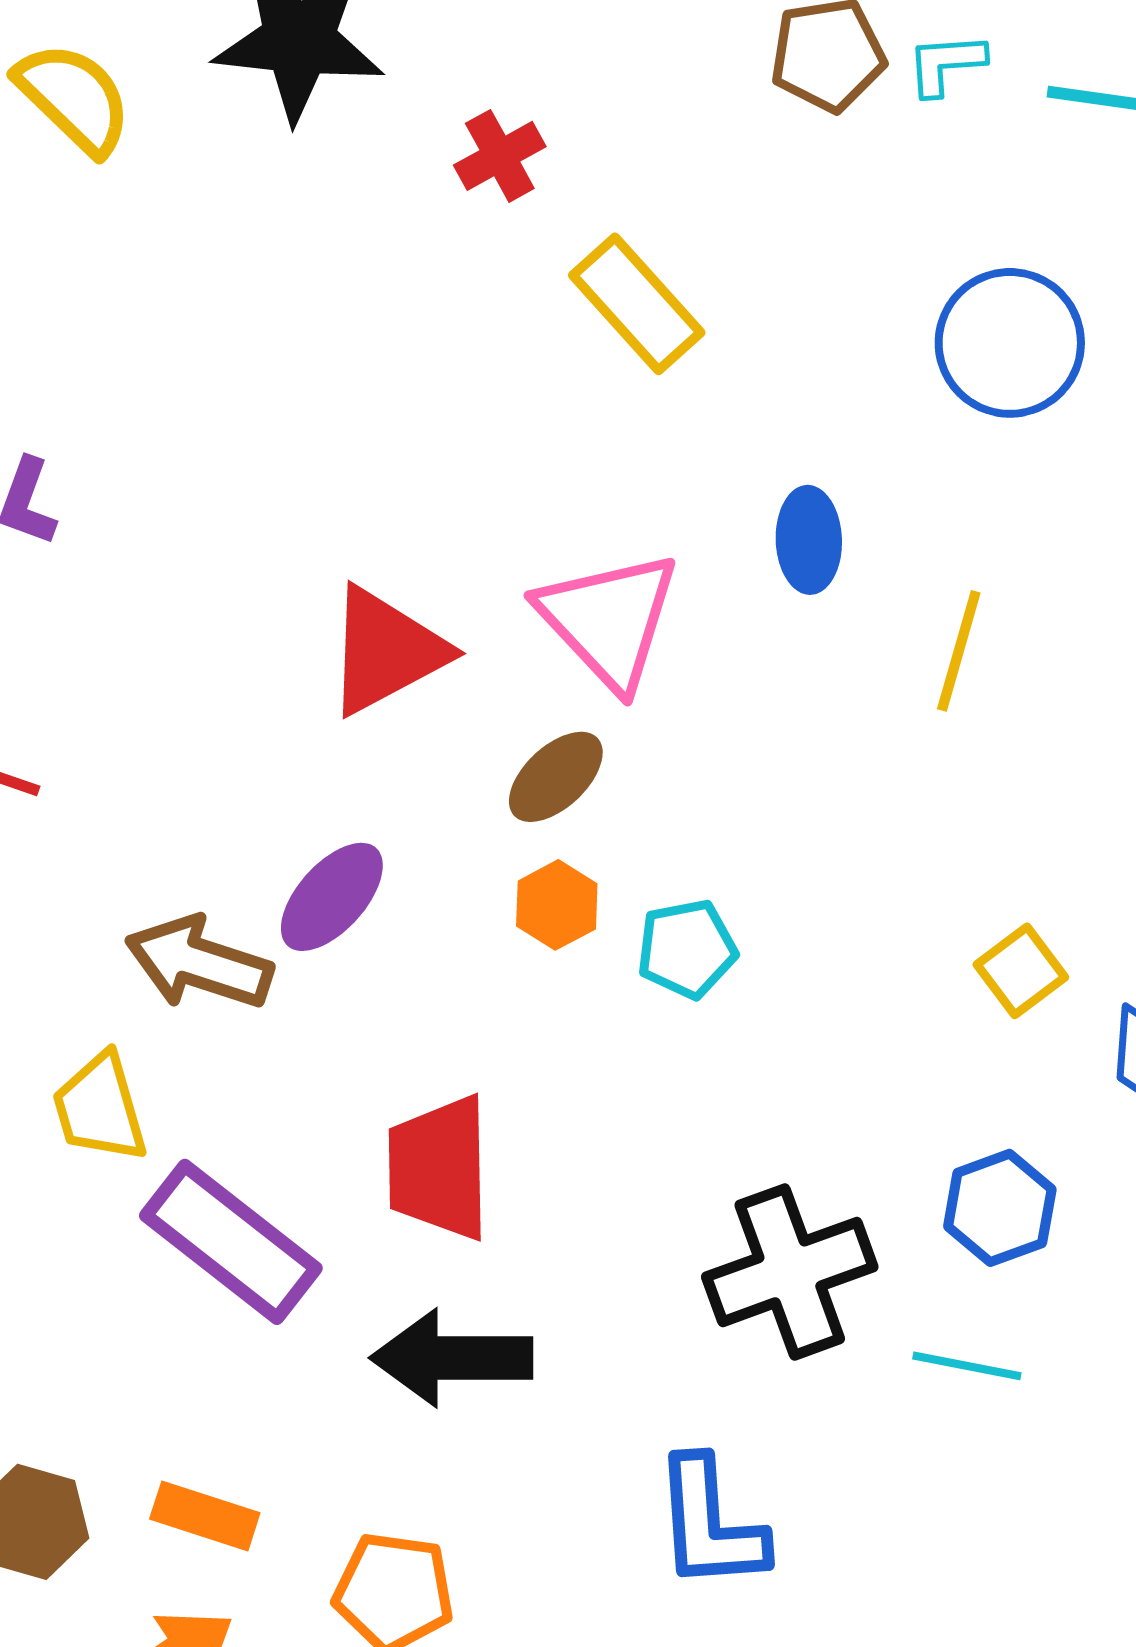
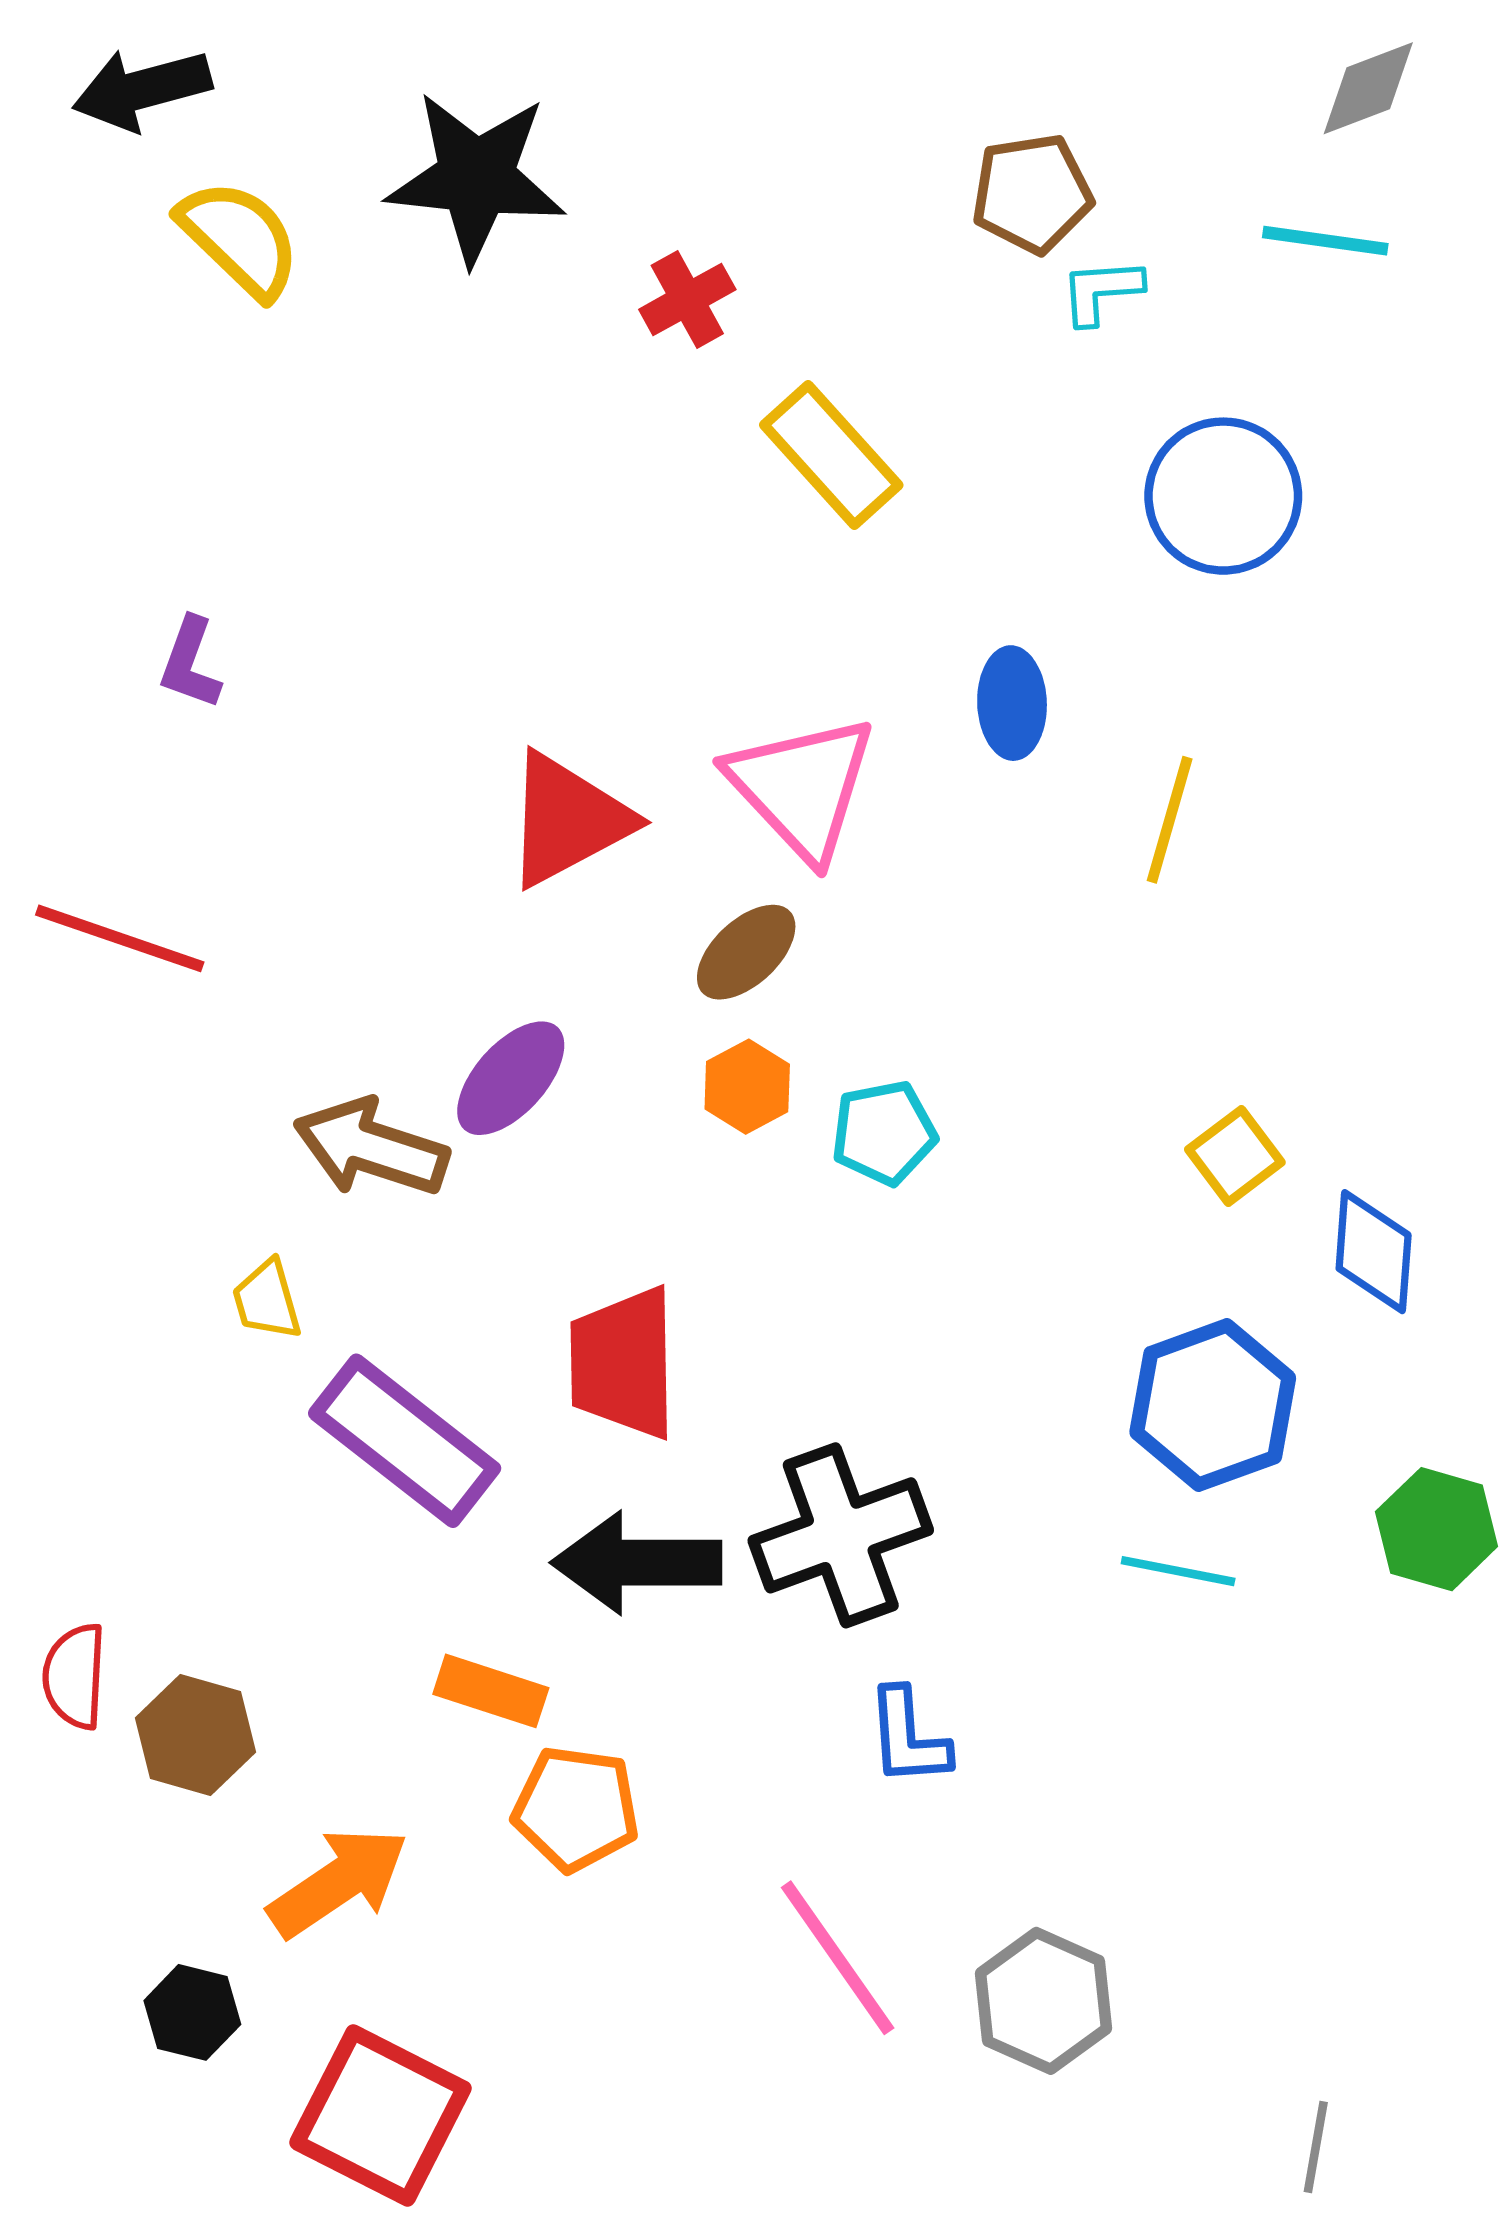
cyan L-shape: (946, 64) -> (1101, 291), moved
yellow trapezoid: (100, 1108) -> (267, 1300), size x0.7
blue hexagon: (1000, 1208) -> (1213, 1405), size x1.4
black cross: (790, 1272) -> (841, 1535), moved
orange rectangle: (205, 1516) -> (491, 1691), moved
blue L-shape: (710, 1524) -> (908, 1737), size x0.7

